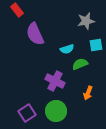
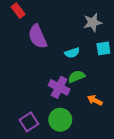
green semicircle: (80, 64) -> (76, 77), moved
orange arrow: (88, 93) -> (95, 100), turned 96

